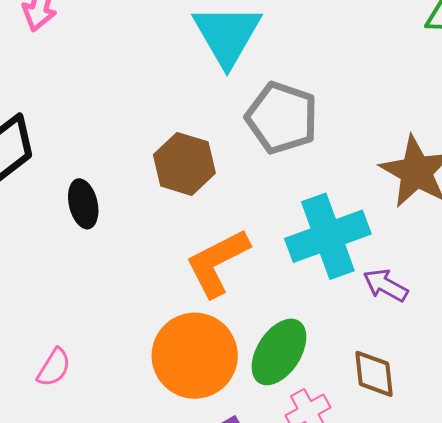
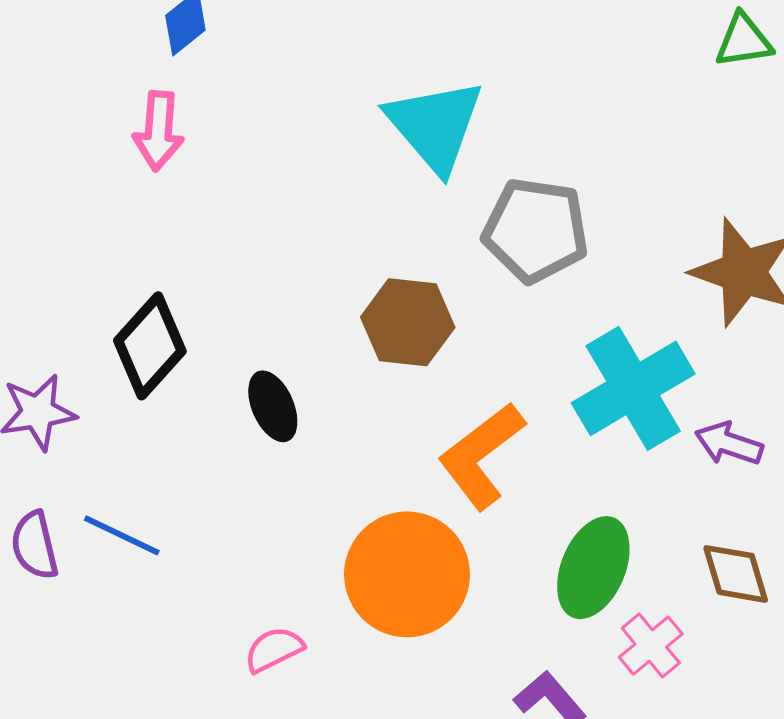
orange circle: (195, 356) -> (407, 574), moved
pink semicircle: (54, 368) -> (274, 649), turned -138

